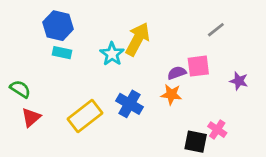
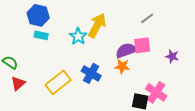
gray line: (216, 30) -> (147, 18), moved
purple semicircle: (177, 73) -> (126, 50), size x1.5
pink cross: (217, 130) -> (156, 92), size x1.5

